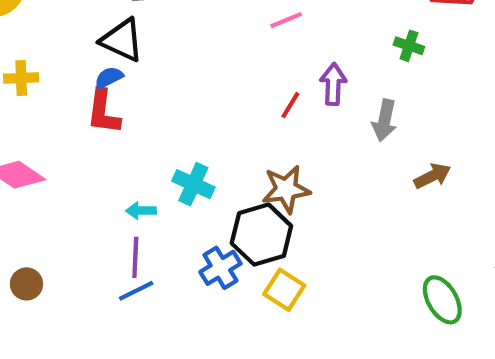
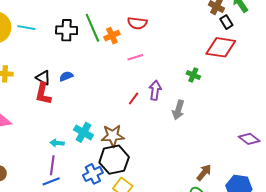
black triangle: (122, 40) -> (43, 78), moved, size x0.7
blue semicircle: (109, 78) -> (66, 76), moved
brown arrow: (432, 176) -> (204, 173), moved, turned -30
brown star: (286, 189) -> (113, 136), moved

